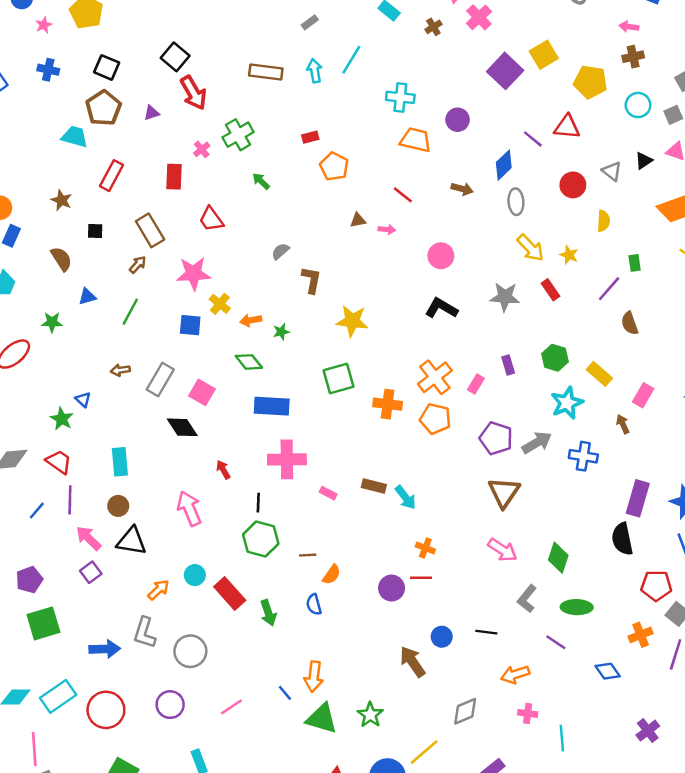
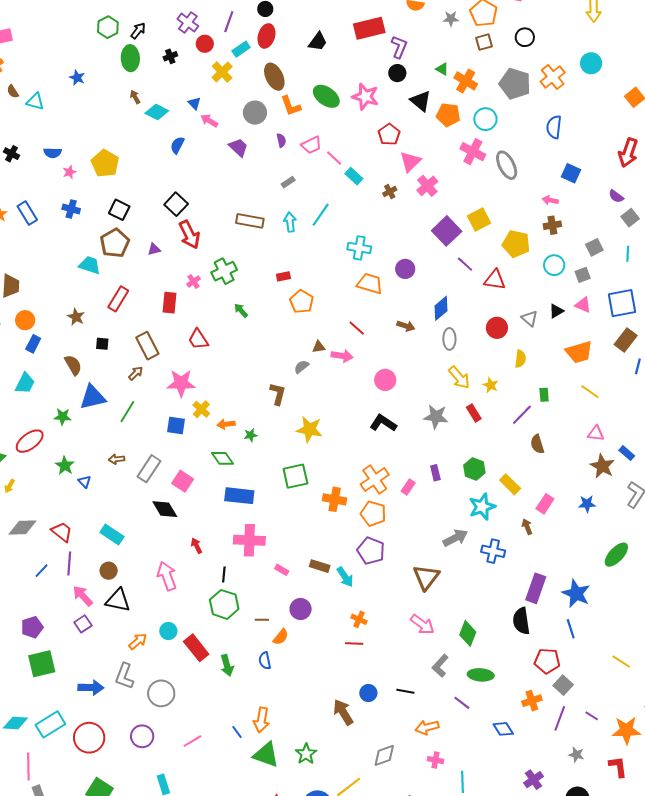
purple line: (533, 139) -> (465, 264), moved
pink arrow: (387, 229) -> (342, 356), size x1.5
gray semicircle: (280, 251) -> (302, 367), moved
blue triangle: (87, 297) -> (93, 397), size x1.8
green star: (62, 419) -> (65, 466), moved
purple pentagon: (496, 438) -> (371, 551), moved
cyan rectangle: (120, 462) -> (112, 534), turned -55
purple circle: (392, 588) -> (301, 609), moved

